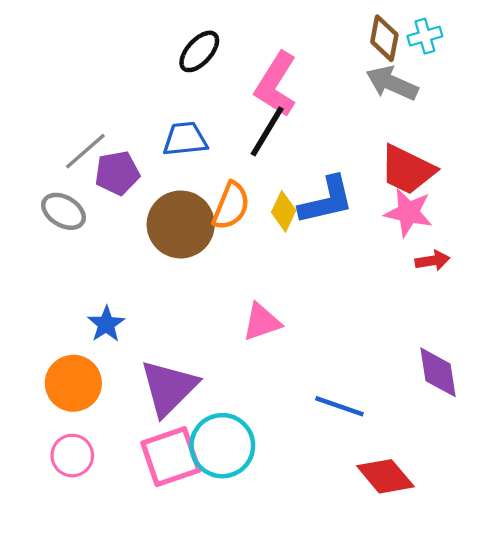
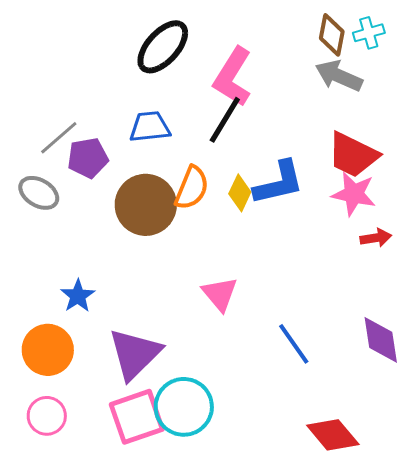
black ellipse: (199, 51) -> (163, 47), size x1.4
pink triangle: (262, 322) -> (220, 294), turned -51
blue line: (339, 406) -> (294, 344), moved, turned 36

